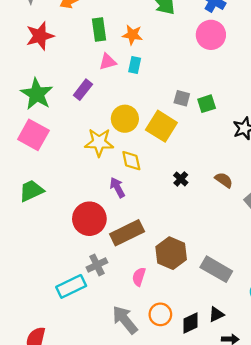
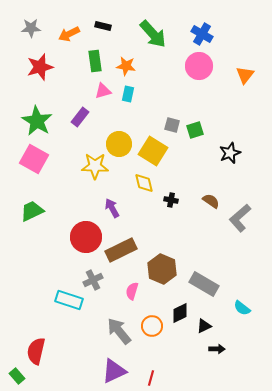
yellow diamond: (131, 161) -> (144, 183), moved
black cross: (181, 179) -> (171, 200), turned -32
cyan rectangle: (71, 286) -> (69, 300), turned 44
black diamond: (190, 323) -> (180, 313), moved

